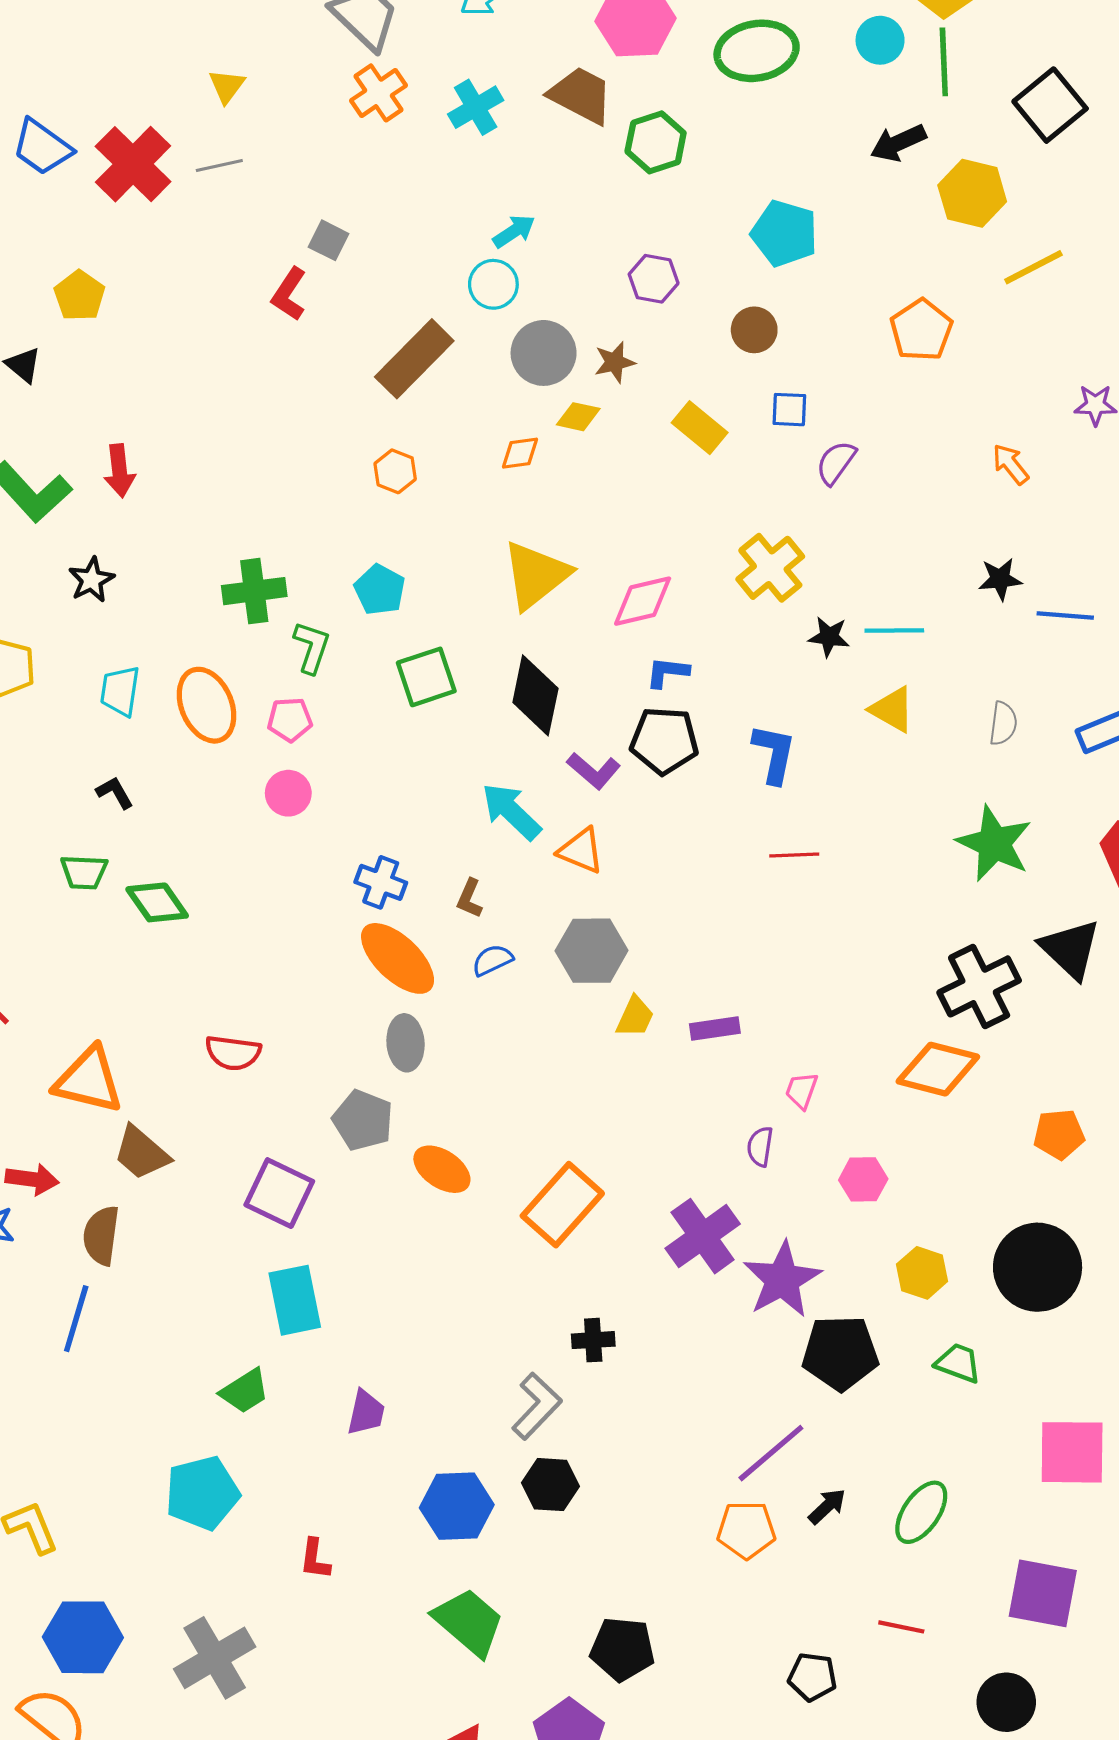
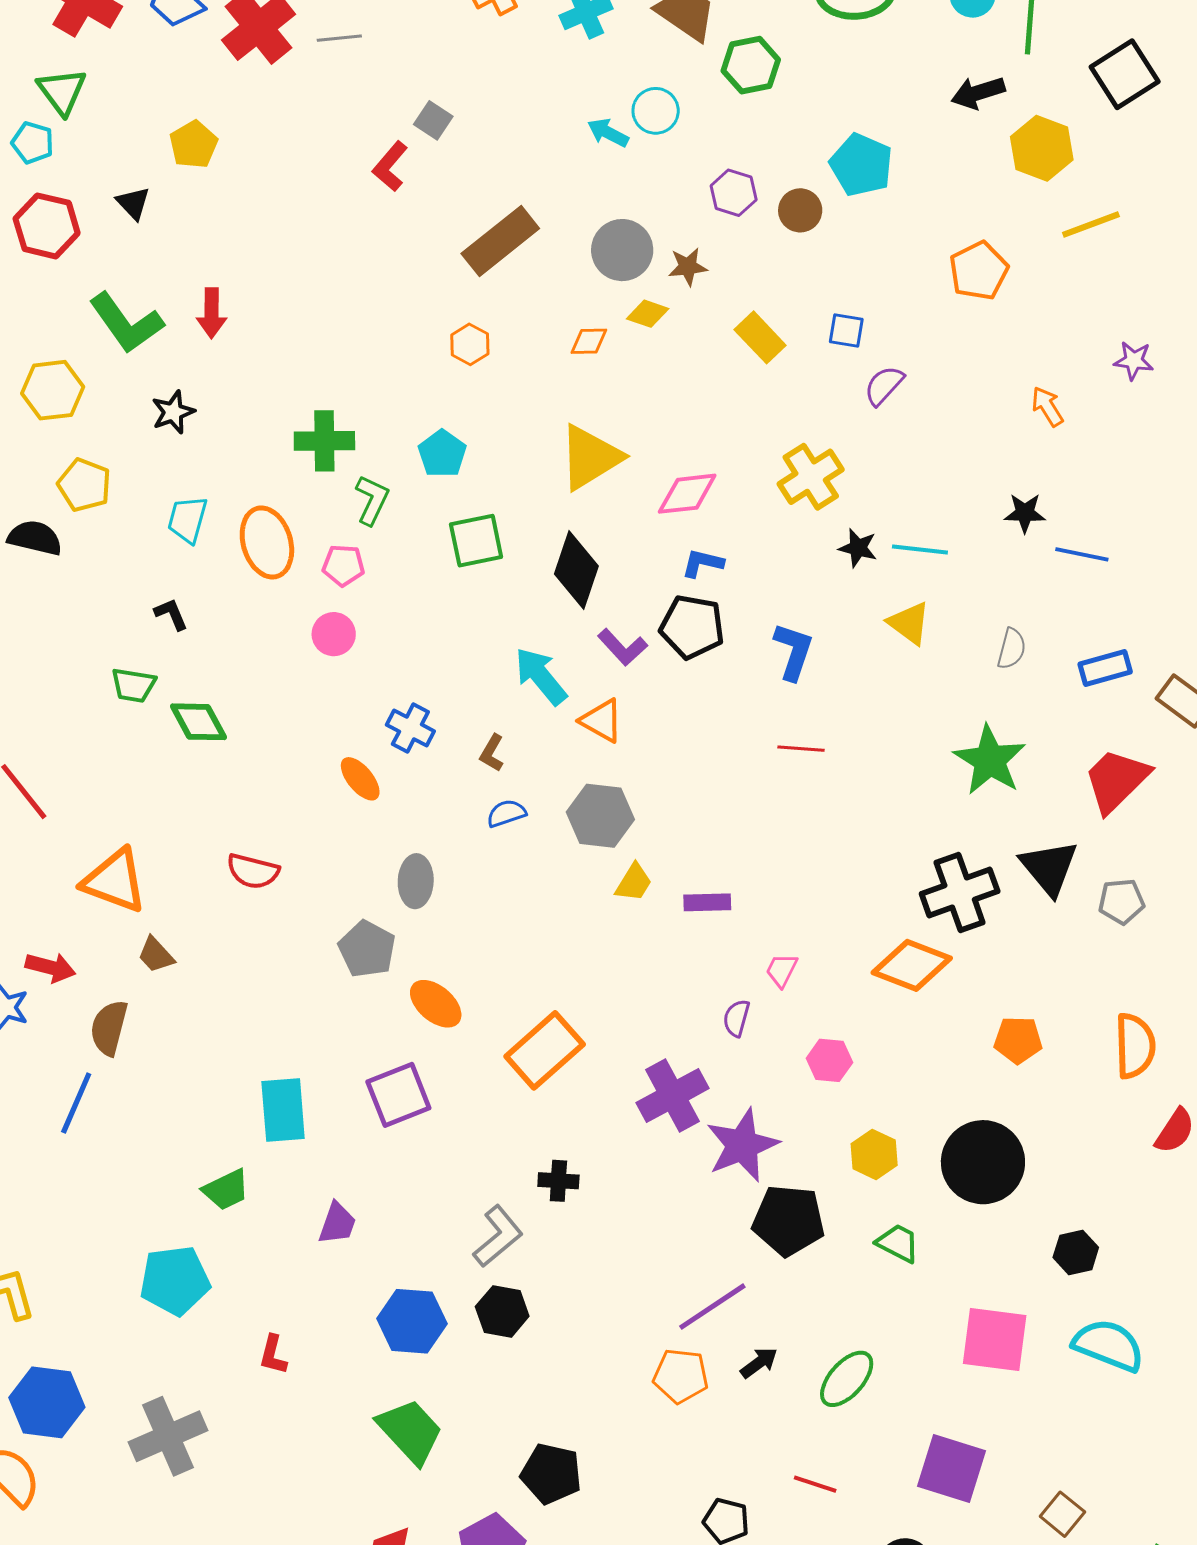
cyan arrow: (514, 231) -> (608, 133), turned -126
cyan circle: (493, 284) -> (656, 111), moved
brown circle: (754, 330) -> (800, 210), moved
orange ellipse: (398, 958) -> (360, 779), moved, size x0.6
brown trapezoid: (141, 1153) -> (156, 955), size x0.7
purple square: (279, 1193) -> (398, 1095), moved, turned 36

